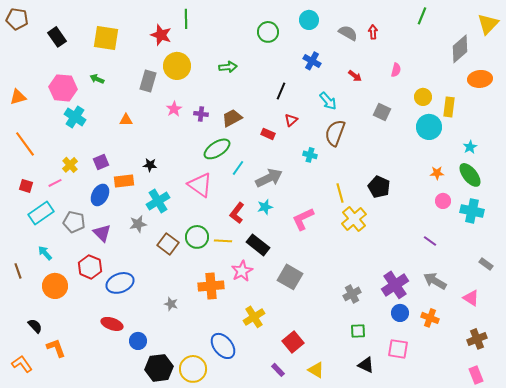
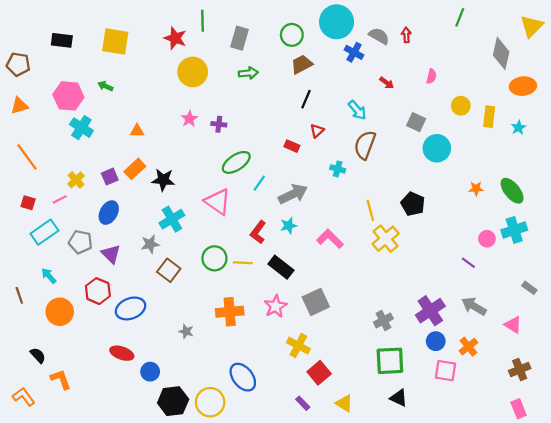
brown pentagon: (17, 19) -> (18, 64), moved
cyan circle: (309, 20) -> (337, 22), size x1.6
black rectangle: (57, 37) -> (62, 40), turned -48
gray diamond: (460, 49) -> (501, 53), turned -36
blue cross: (312, 61) -> (354, 52), moved
gray rectangle: (148, 81) -> (240, 38), moved
brown trapezoid: (232, 118) -> (302, 64), moved
cyan circle: (429, 127) -> (437, 148), moved
cyan star: (470, 147) -> (519, 128), moved
black star: (150, 165) -> (163, 180), size x1.5
orange rectangle: (124, 181) -> (135, 169), moved, turned -36
pink circle: (443, 201) -> (487, 239), moved
cyan cross: (472, 211) -> (514, 230), turned -30
pink L-shape: (303, 219) -> (330, 239), turned 70
brown square: (168, 244) -> (169, 270), moved
pink star: (242, 271) -> (276, 306), moved
gray square: (290, 277) -> (316, 302), turned 35
yellow cross: (254, 317) -> (298, 346), moved, turned -30
orange cross: (430, 318) -> (468, 347), turned 30
green square: (358, 331) -> (390, 361), size x1.8
pink square: (398, 349) -> (446, 371), moved

